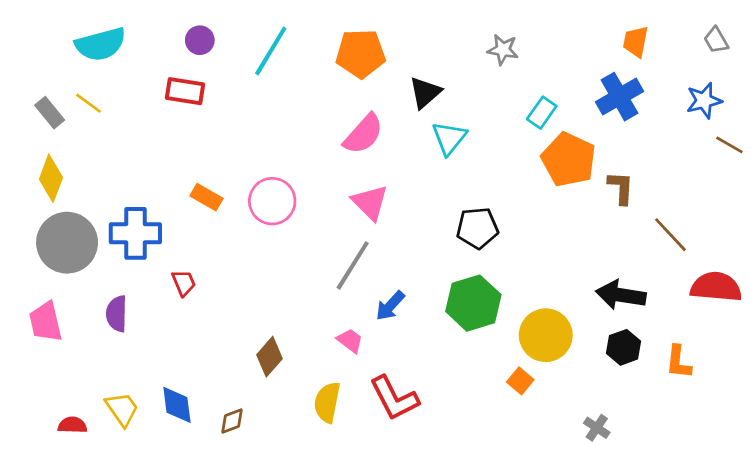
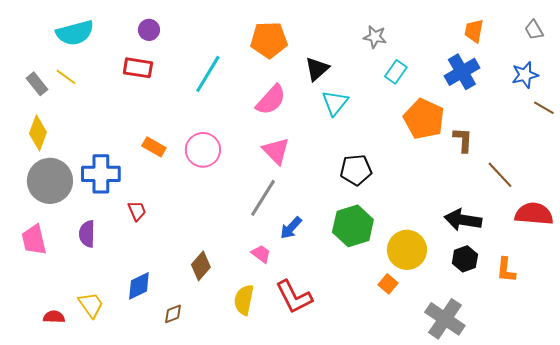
cyan line: (271, 51) -> (208, 74), moved
cyan rectangle: (542, 113) -> (396, 72), moved
blue diamond: (177, 405) -> (139, 286), moved, turned 72
gray cross: (597, 428) -> (445, 319), size x2.0

